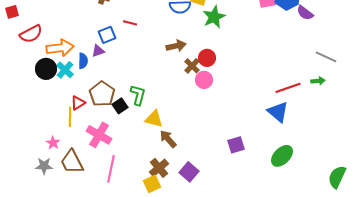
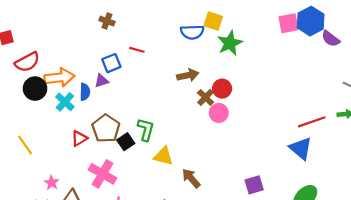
black circle: (46, 69) -> (35, 89), moved
yellow line: (70, 117) -> (25, 145), moved, turned -36
brown arrow: (168, 139) -> (191, 178), moved

